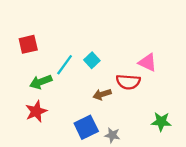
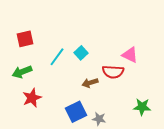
green arrow: (41, 82) -> (22, 72), moved

